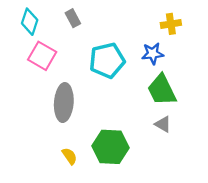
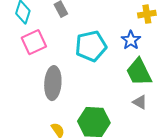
blue star: (153, 54) -> (131, 40), turned -30
pink square: (42, 56) -> (34, 42), turned 35

